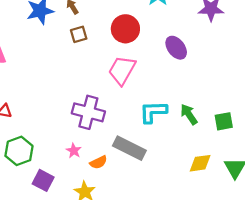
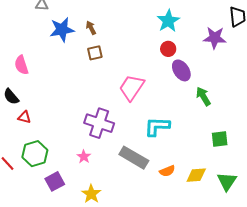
red circle: (125, 29) -> (168, 49), moved, size x0.6
green arrow: (189, 114) -> (203, 96), moved
orange semicircle: (99, 162) -> (167, 171), moved
purple square: (43, 180) -> (55, 181), turned 30

